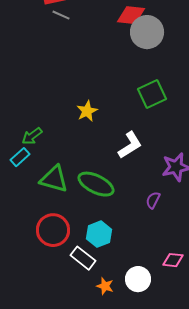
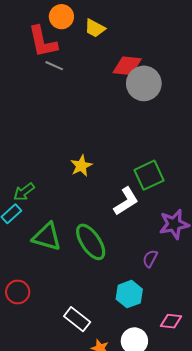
green square: (152, 94) -> (149, 175), moved
green ellipse: (96, 184) -> (91, 242), turned 30
red circle: (53, 230) -> (18, 292), moved, size x0.7
cyan hexagon: (99, 234) -> (129, 294), moved

